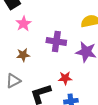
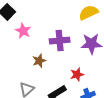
brown star: (23, 55) -> (39, 61), moved

